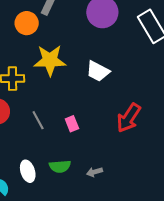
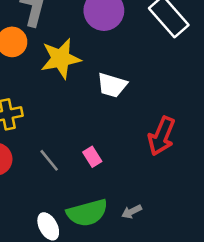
yellow star: (50, 60) -> (61, 59), moved
green semicircle: (60, 166) -> (87, 213), size x1.5

